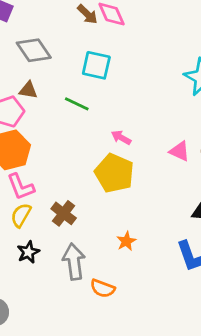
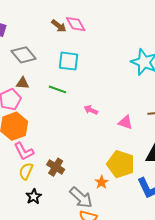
pink triangle: (180, 151) -> (125, 122), moved
yellow pentagon: (114, 173) -> (121, 164), moved
gray arrow: (74, 262) -> (81, 198), moved, turned 145

